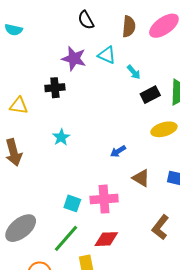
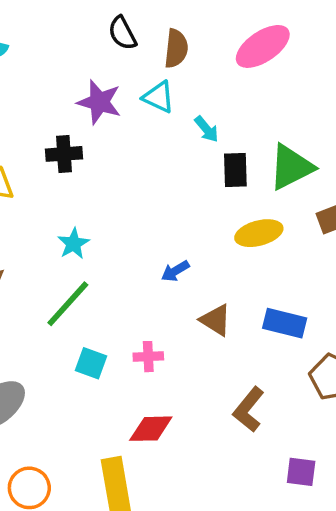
brown semicircle: (129, 26) -> (176, 48), moved
black rectangle: (150, 95) -> (235, 170), turned -66
pink cross: (104, 199) -> (148, 357), size x0.6
green line: (66, 238) -> (68, 304), moved

